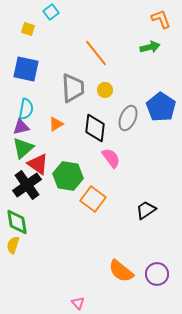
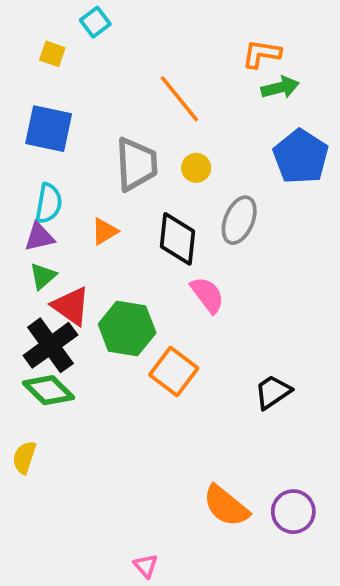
orange L-shape: (161, 19) -> (262, 54), moved, turned -60
blue pentagon: (161, 107) -> (301, 157), moved
green triangle: (23, 148) -> (43, 276), size x0.7
green diamond: (17, 222) -> (49, 390), moved, turned -36

